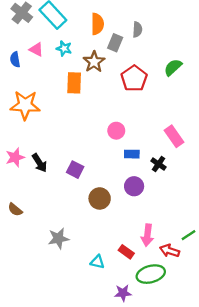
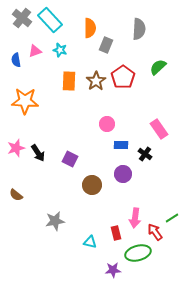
gray semicircle: (137, 30) -> (139, 29), moved, size x1.5
pink triangle: (36, 50) -> (35, 51), turned -48
brown star: (94, 62) -> (96, 81), moved
red arrow: (170, 251) -> (155, 232), turned 36
red rectangle: (126, 252) -> (116, 233), turned 40

